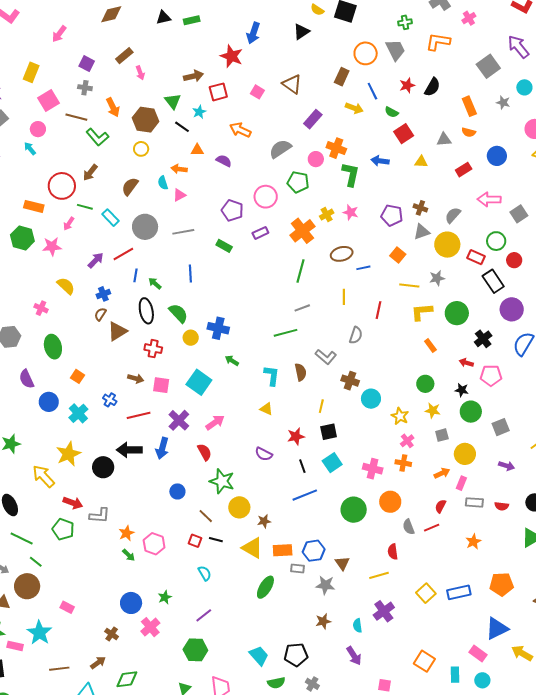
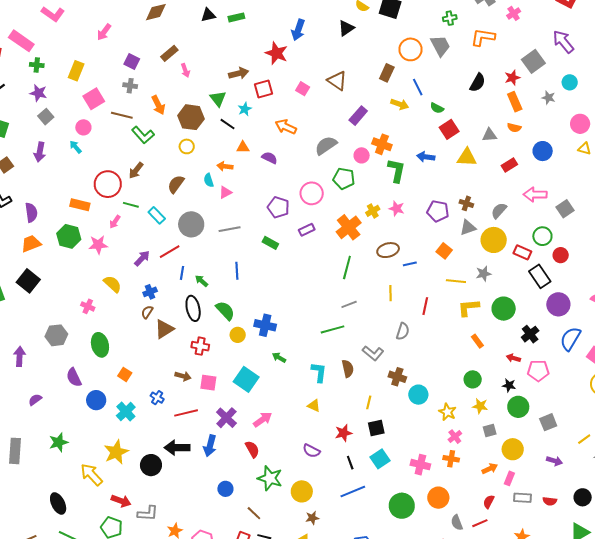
red star: (407, 85) -> (512, 78), moved
yellow triangle: (421, 162) -> (467, 157), size x1.5
yellow circle: (239, 507) -> (302, 491), moved

